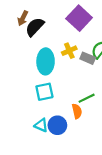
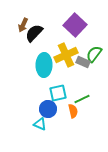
yellow cross: (69, 51) -> (66, 55), size x1.6
cyan square: (44, 92) -> (58, 93), moved
blue circle: (57, 125) -> (48, 109), moved

